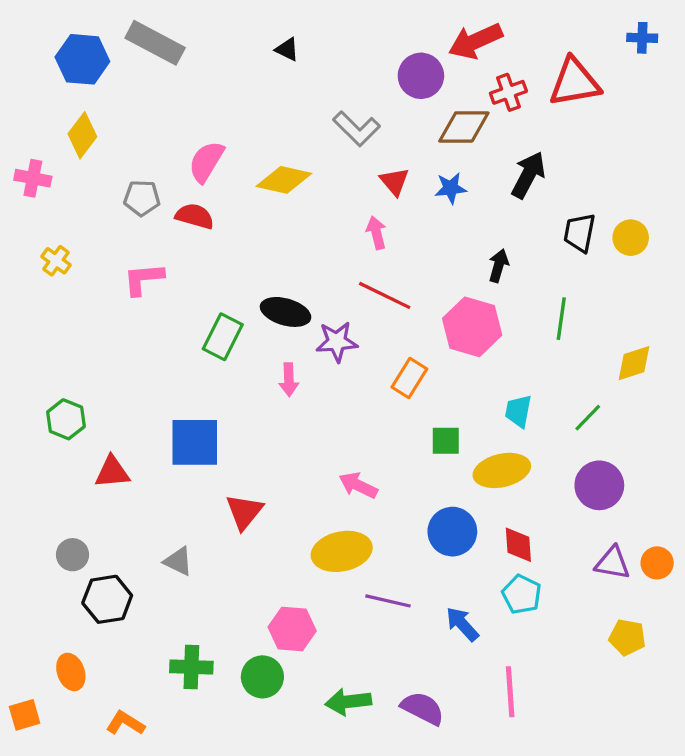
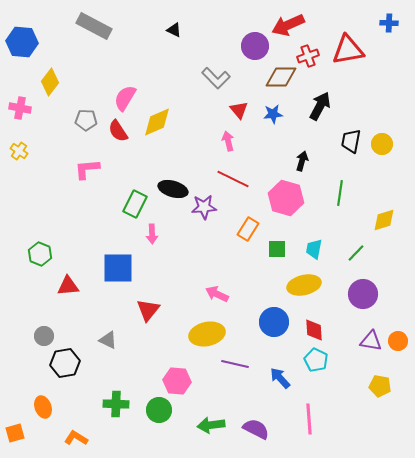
blue hexagon: (82, 59) -> (22, 42), moved
yellow diamond: (284, 180) -> (157, 122), moved, turned -36
red semicircle: (195, 216) -> (118, 131), turned -140
yellow cross: (56, 261) -> (19, 151), moved
pink arrow: (289, 380) -> (152, 234), moved
green square: (446, 441) -> (277, 249), moved

